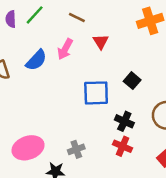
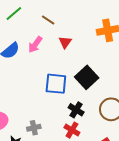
black square: (132, 81) -> (87, 77), size x1.6

